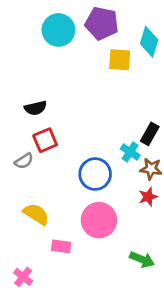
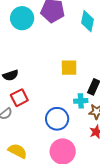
yellow square: (120, 60) -> (69, 68), moved
cyan cross: (130, 152) -> (81, 101), turned -32

